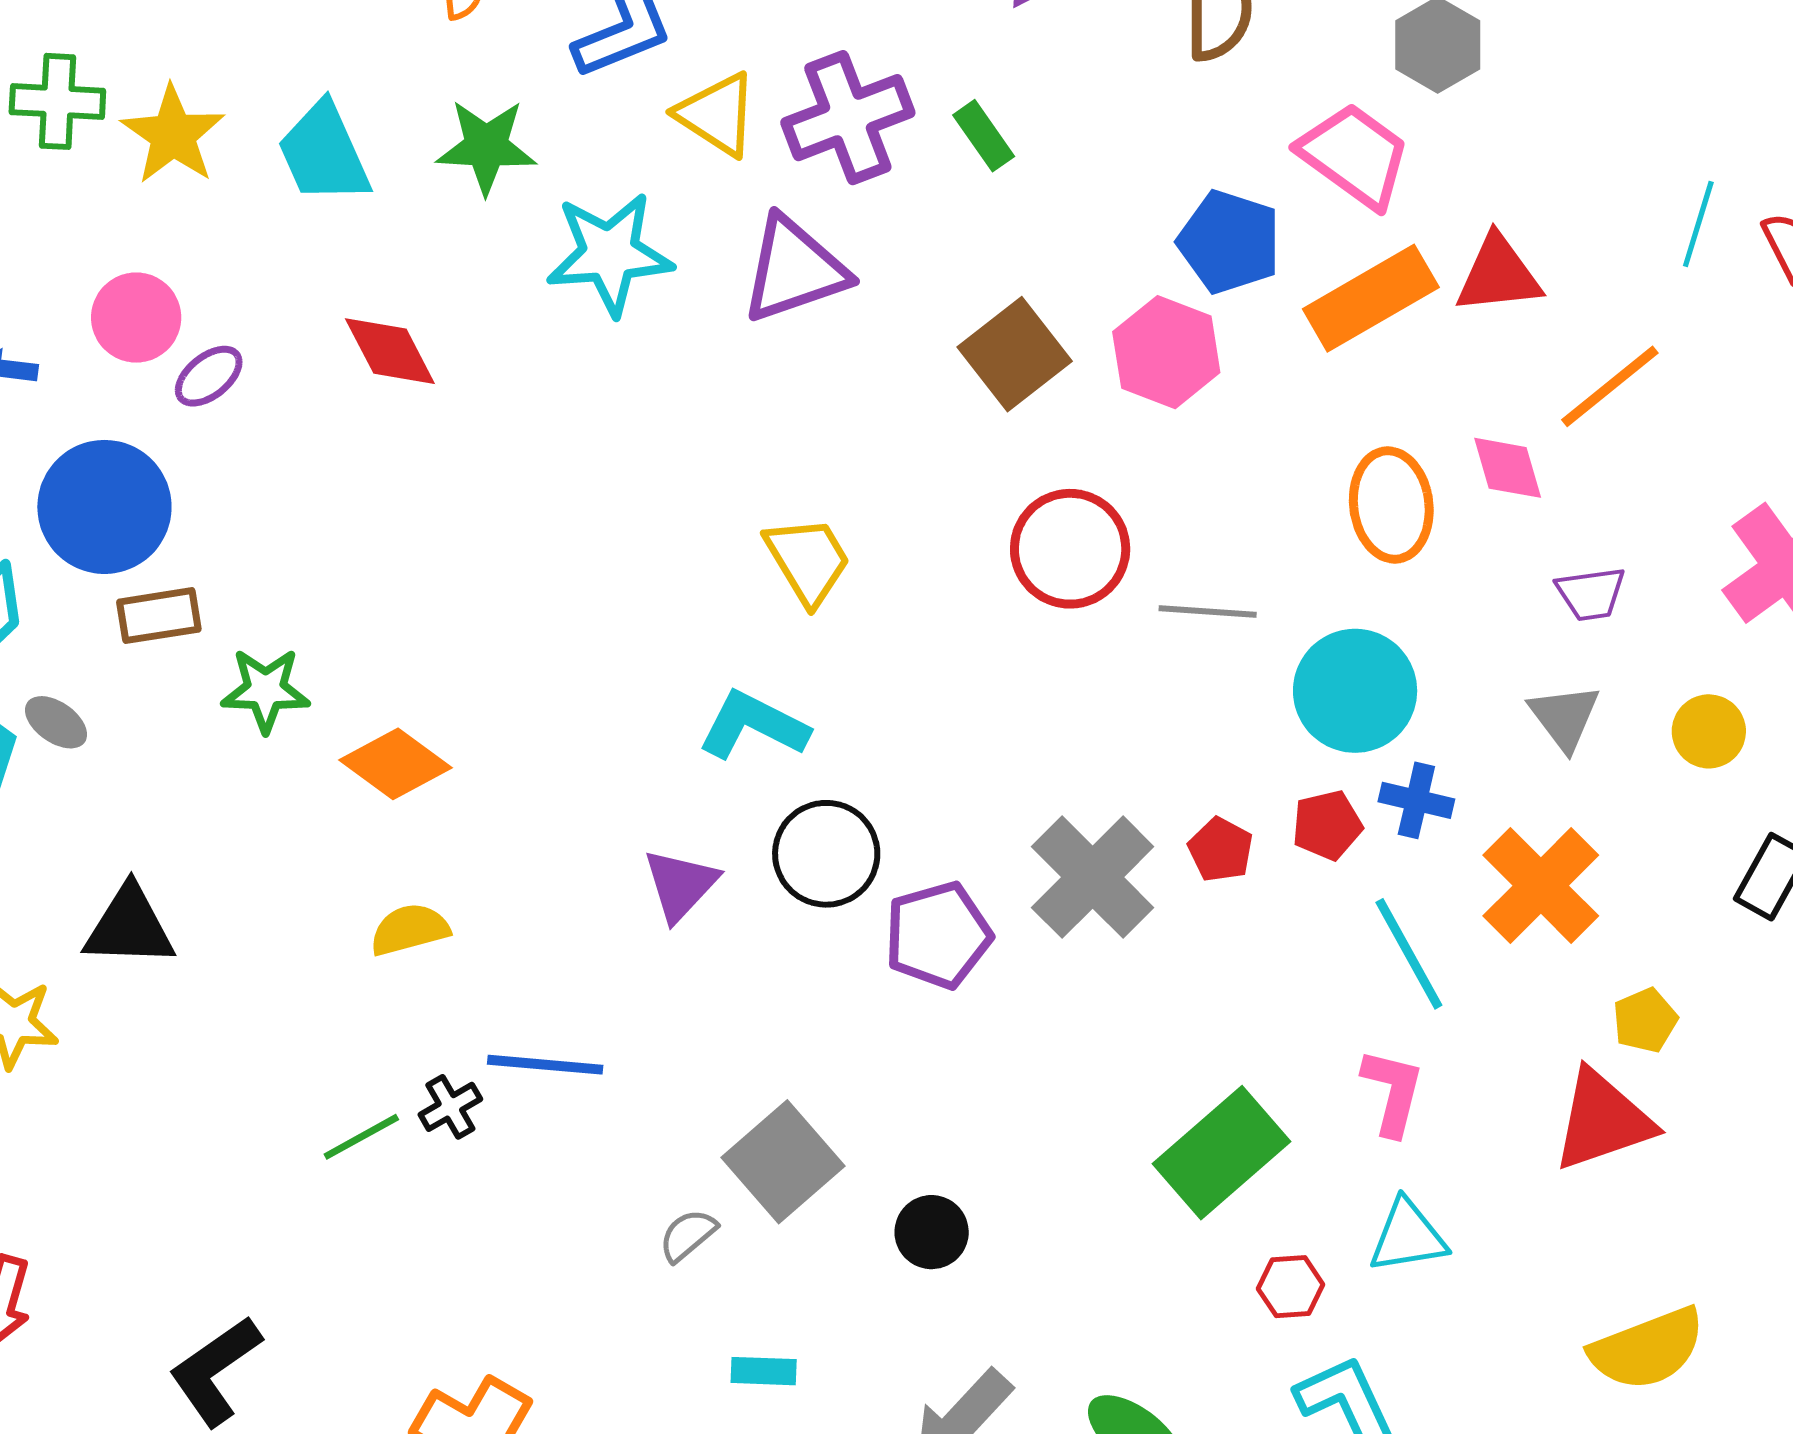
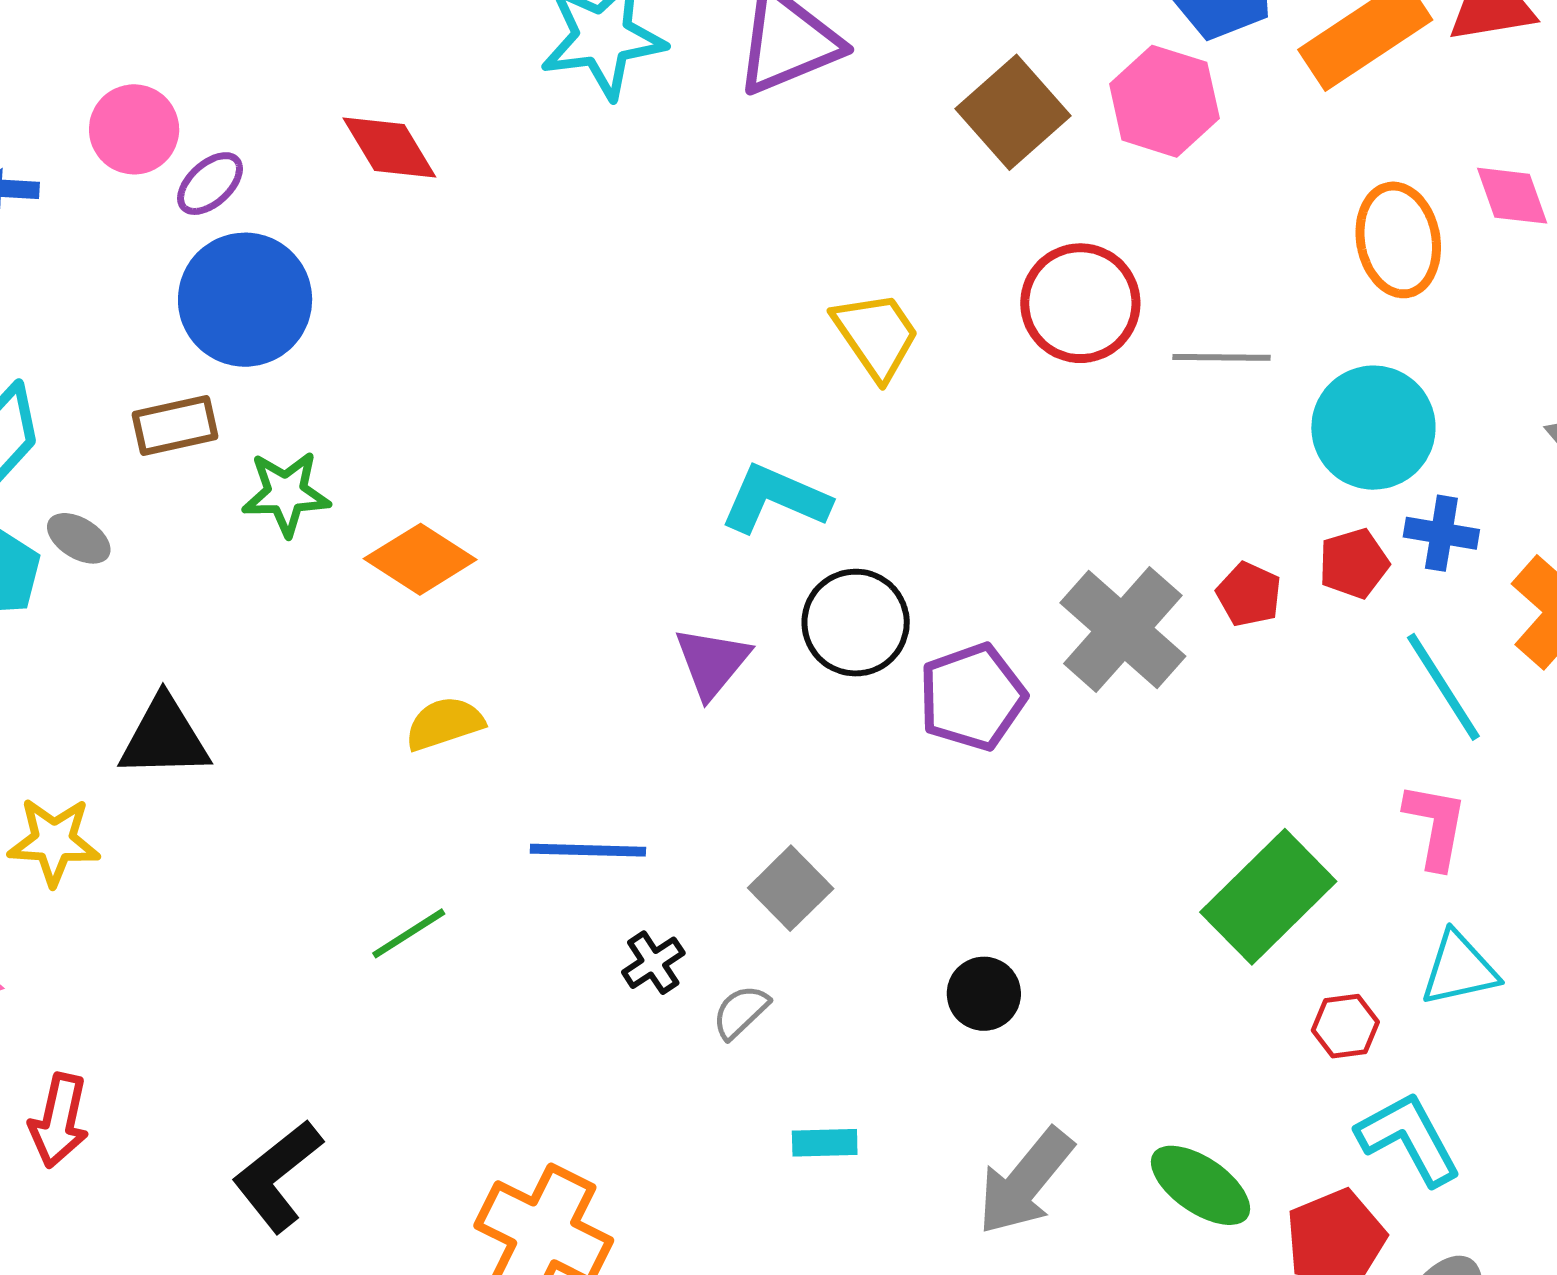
blue circle: (104, 507) -> (245, 300), moved
yellow trapezoid: (808, 560) -> (876, 335), moved
black cross: (450, 1107) -> (653, 963), moved
gray square: (783, 1162) -> (791, 888), moved, size x0.7

